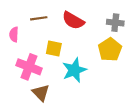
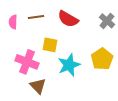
gray cross: (115, 23) -> (107, 21), turned 35
pink semicircle: (14, 34) -> (13, 22), moved
yellow pentagon: (110, 50) -> (102, 59), moved

